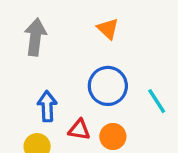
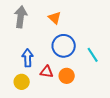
orange triangle: (108, 29) -> (55, 18), moved

